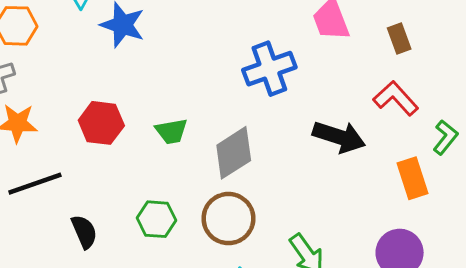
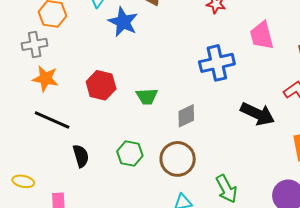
gray diamond: (234, 153) -> (186, 116), size x0.7
black line: (35, 184) -> (52, 120), turned 36

